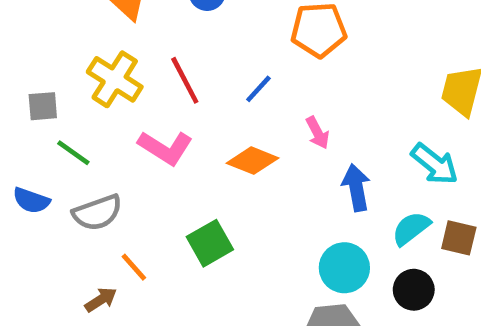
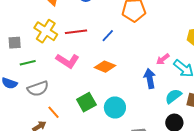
red line: (185, 80) -> (76, 32), turned -70
pink arrow: (317, 133) -> (163, 59), moved, turned 80
green line: (73, 153) -> (28, 63), turned -49
cyan circle: (344, 268) -> (115, 108), moved

